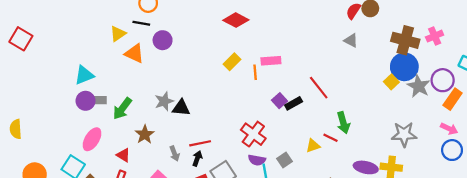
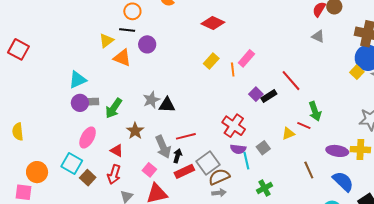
pink rectangle: (271, 61) -> (246, 58), turned -42
gray arrow: (175, 154) -> (163, 147), size x1.6
black arrow: (197, 158) -> (177, 156), moved

